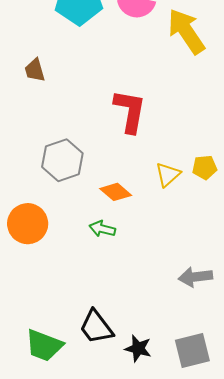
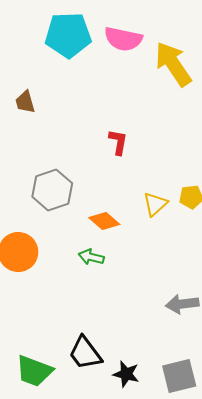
red L-shape: (130, 111) -> (118, 142), size x0.6

